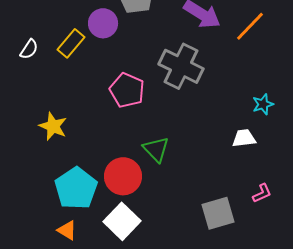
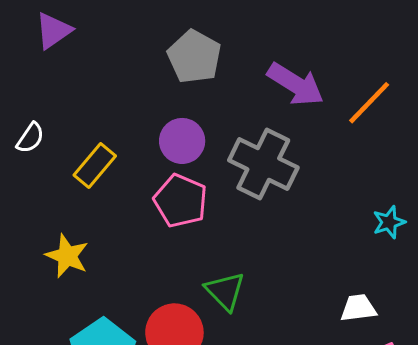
purple circle: (103, 23) -> (182, 141), moved
yellow rectangle: (71, 43) -> (95, 165), moved
white trapezoid: (244, 138) -> (358, 308), moved

